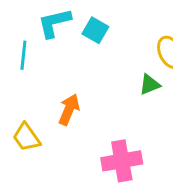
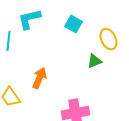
cyan square: (95, 30) -> (73, 24), moved

